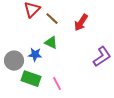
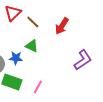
pink line: (57, 84) -> (38, 87), turned 56

